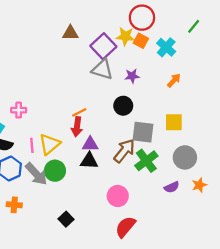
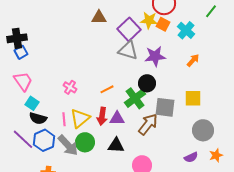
purple star: (132, 76) -> (155, 56), size x1.5
pink cross: (19, 110) -> (70, 87), moved, turned 32
red arrow: (77, 127) -> (102, 116), moved
black triangle: (89, 161) -> (116, 145), moved
green cross: (146, 161) -> (135, 98), moved

